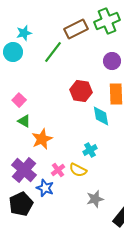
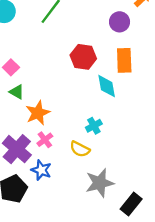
pink cross: (58, 170) -> (45, 140), moved
gray star: (95, 199) -> (100, 183), size x1.4

